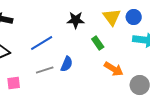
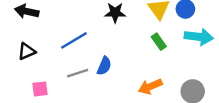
green rectangle: (98, 43) -> (159, 42), moved
orange arrow: (114, 69) -> (150, 87), moved, turned 126

